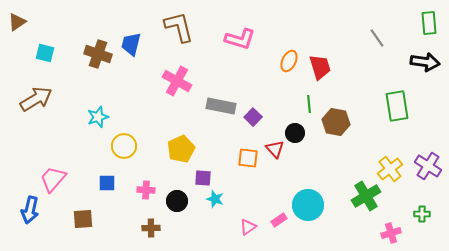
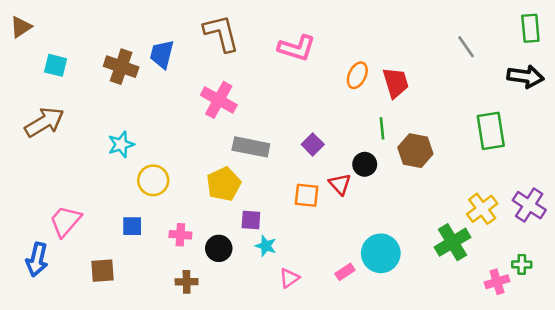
gray rectangle: (221, 106) -> (251, 147), moved
pink triangle: (248, 227) -> (289, 278), moved
pink cross: (391, 233) -> (497, 282), moved

